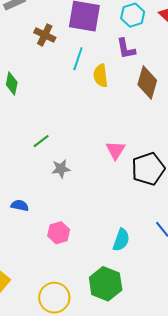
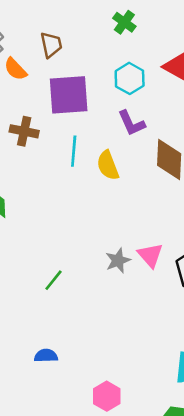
green line: (41, 141) -> (54, 280), moved
gray star: (61, 169) -> (118, 261), moved
pink hexagon: (59, 233) -> (107, 396), moved

